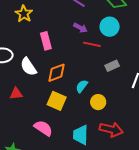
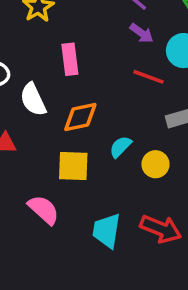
purple arrow: (80, 28) -> (142, 33), moved
yellow square: (57, 101) -> (73, 166), turned -30
yellow circle: (98, 102) -> (155, 164), moved

